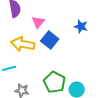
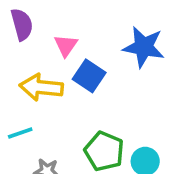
blue star: (81, 26) -> (144, 47), size x1.6

